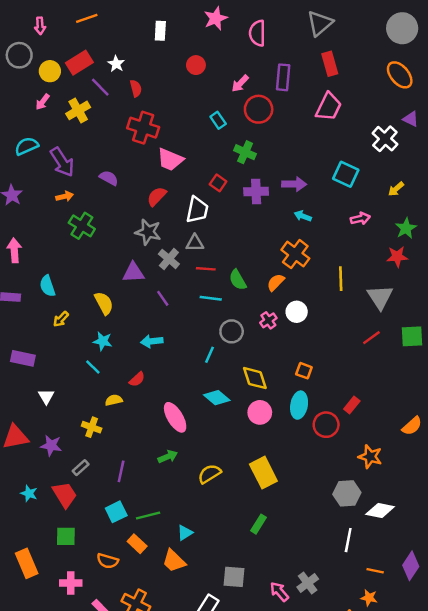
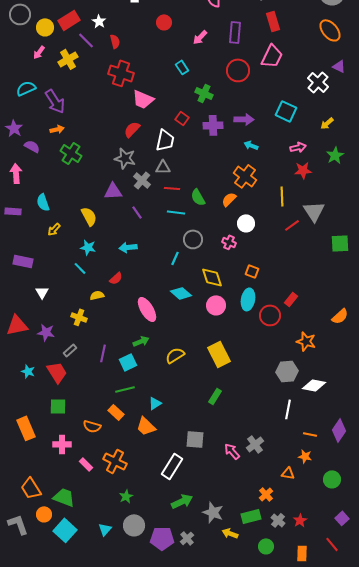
red circle: (259, 109) -> (238, 70), moved
purple semicircle: (109, 178) -> (32, 146), moved
red star: (397, 257) -> (303, 170), moved
pink cross: (268, 320) -> (229, 242), moved, turned -32
red line: (371, 338) -> (292, 225), moved
cyan square: (116, 512) -> (128, 362), moved

